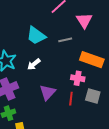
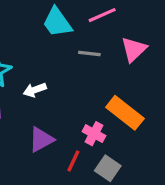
cyan trapezoid: (36, 36) -> (57, 22), moved
gray line: (65, 40) -> (89, 53), moved

